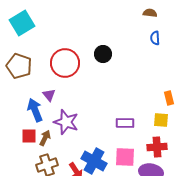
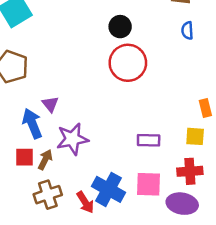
black circle: (103, 54) -> (120, 27), moved
red circle: (65, 63) -> (128, 63), moved
purple star: (66, 122) -> (72, 139), turned -30

